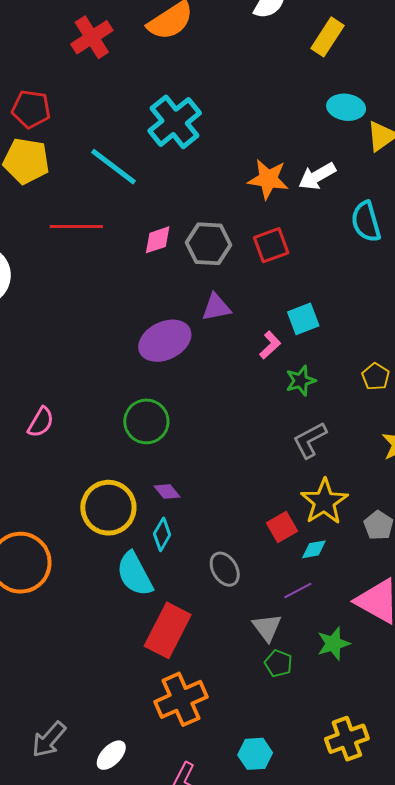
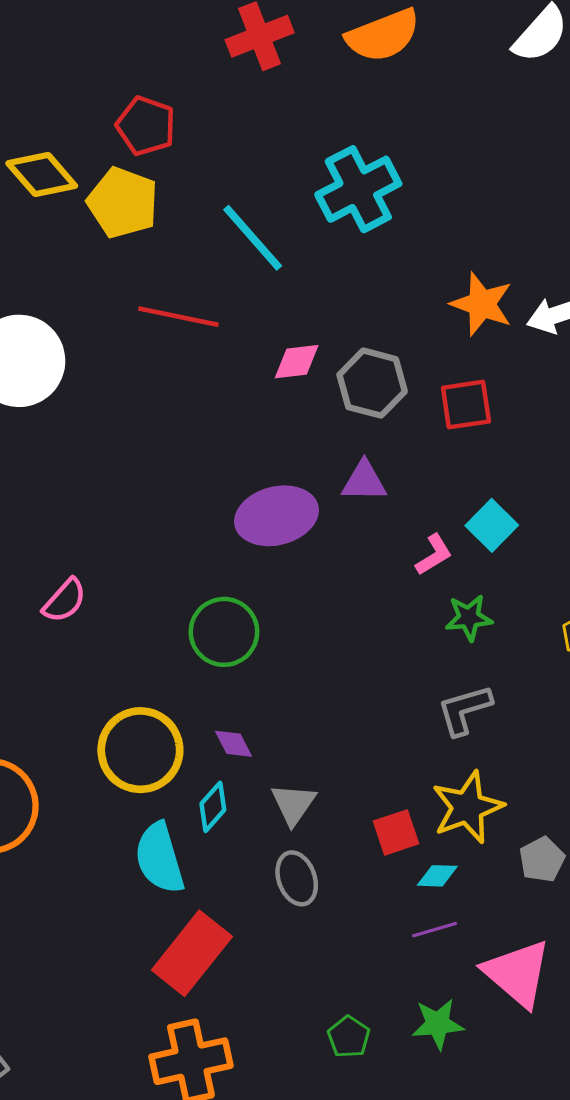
cyan square: (303, 319) -> (492, 525), turned -36
purple line: (298, 591) -> (434, 930), moved
gray triangle: (267, 627) -> (293, 804), moved

